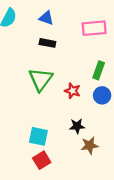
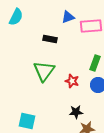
blue triangle: (46, 18) -> (68, 17), moved, turned -40
cyan square: (38, 136) -> (27, 121), moved

